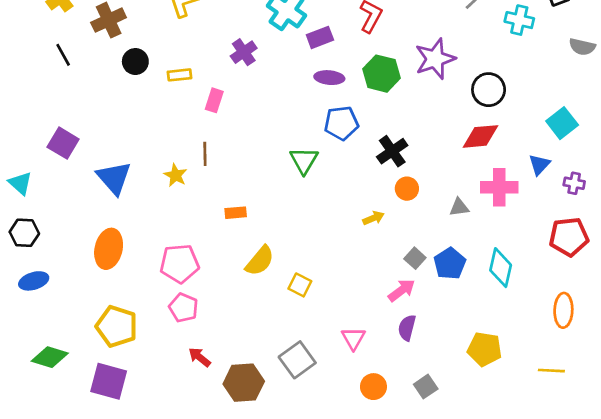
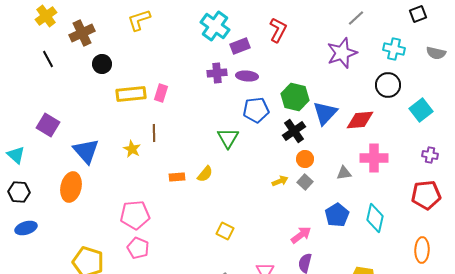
cyan cross: (519, 20) -> (394, 49), moved
purple cross: (244, 52) -> (217, 73), moved, turned 30
purple star: (435, 59) -> (342, 53), moved
green hexagon: (382, 74) -> (295, 97), moved
yellow rectangle: (179, 75) -> (131, 94), moved, size x1.6
black circle: (489, 90) -> (388, 85), moved
blue triangle: (539, 165) -> (325, 113), moved, size x1.5
orange ellipse: (109, 249) -> (71, 187), moved
gray square: (415, 258) -> (305, 182), moved
yellow semicircle: (260, 261) -> (205, 174), moved, size x0.7

